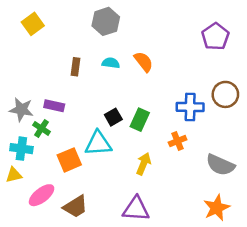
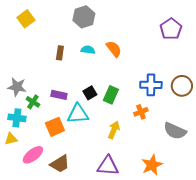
brown circle: (225, 94) -> (182, 86), moved
purple rectangle: (54, 106) -> (59, 95), moved
orange star: (217, 208) -> (152, 165), moved

